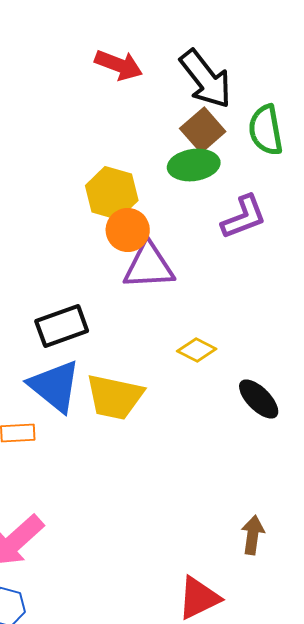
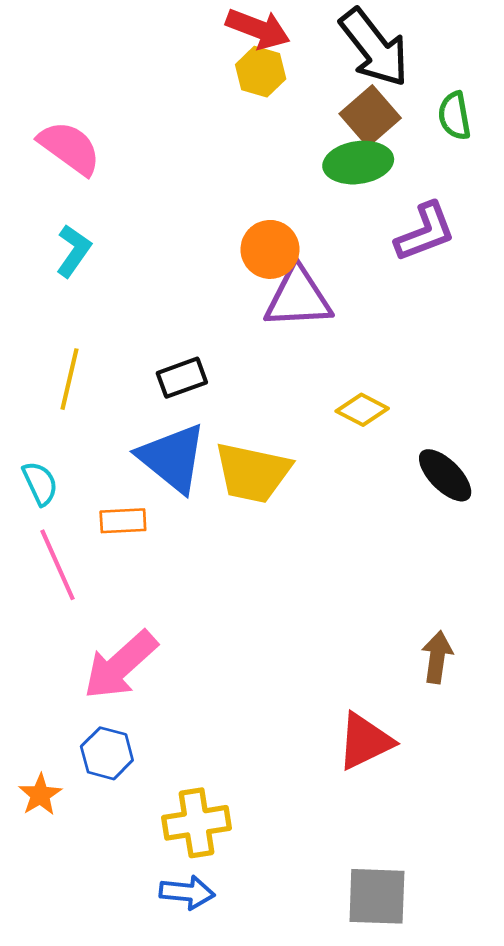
green semicircle: (266, 130) -> (454, 116), size x0.7
yellow hexagon: (112, 193) -> (261, 72), moved, size x0.7
black rectangle: (62, 326) -> (182, 378), size x0.7

